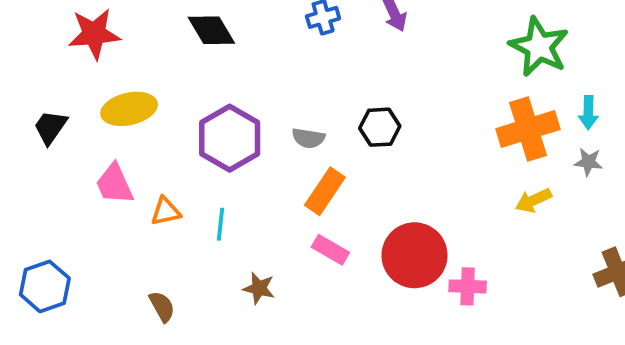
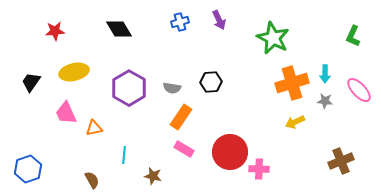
red star: (94, 34) -> (55, 31), size x0.7
green star: (539, 47) -> (273, 38), moved
cyan line: (221, 224) -> (124, 155), moved
brown star: (259, 288) -> (153, 176), moved

